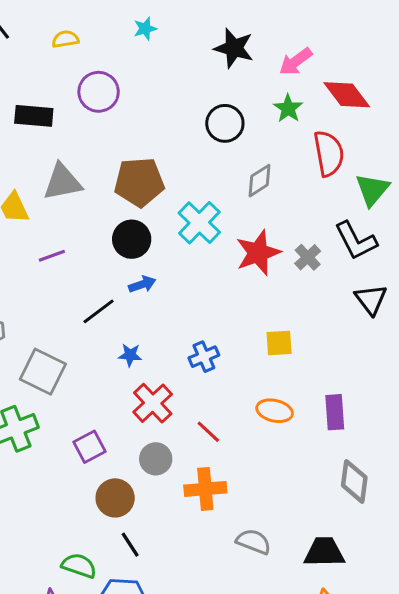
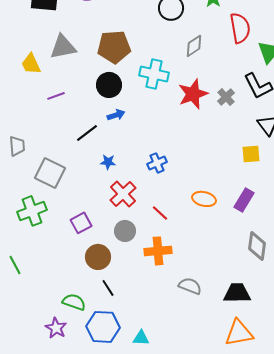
cyan cross: (199, 223) -> (154, 74), turned -32
yellow square: (279, 343) -> (251, 154), moved
purple rectangle: (335, 412) -> (244, 200), turned 35

